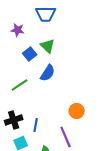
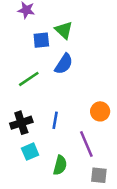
blue square: (30, 54) -> (41, 40), turned 32
blue line: (36, 125) -> (55, 120), moved

